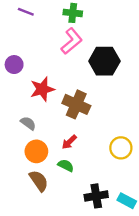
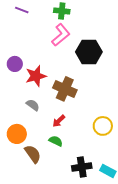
purple circle: (14, 65) -> (15, 64), moved
gray semicircle: (28, 123) -> (33, 105), moved
orange circle: (36, 151) -> (17, 134), moved

